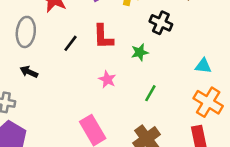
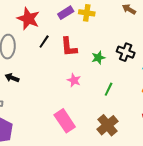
black cross: (161, 23) -> (126, 52), moved
black line: (70, 43) -> (44, 42), moved

